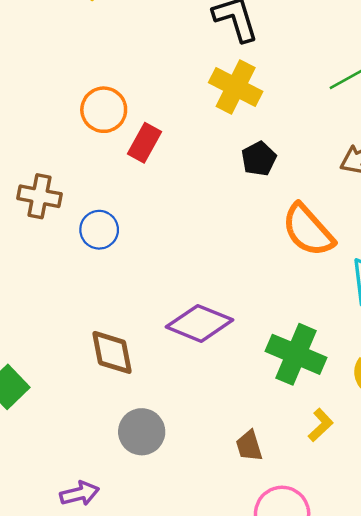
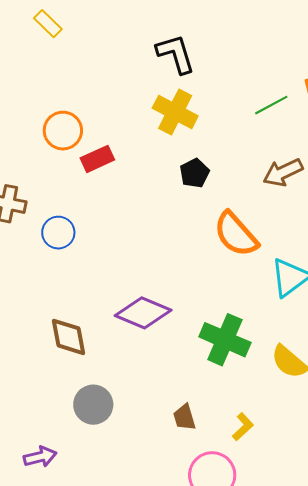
red rectangle: (145, 143) -> (97, 159), turned 36
yellow L-shape: (321, 425) -> (243, 427), moved

